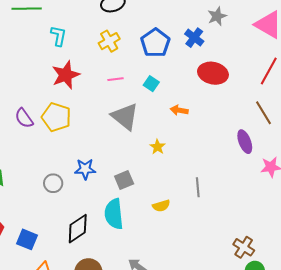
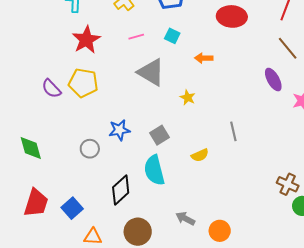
blue square: (27, 239) -> (72, 208), turned 35

